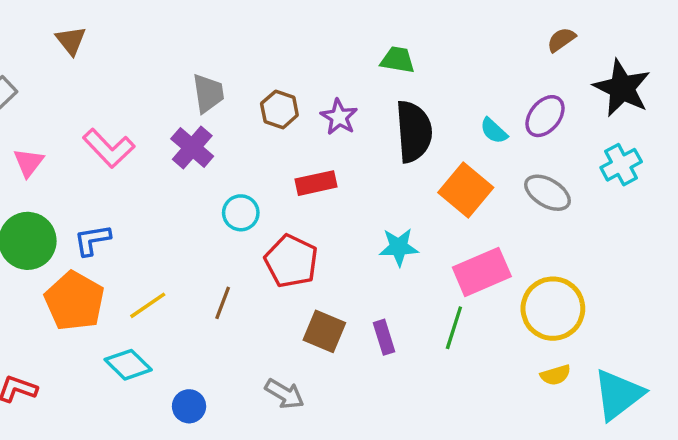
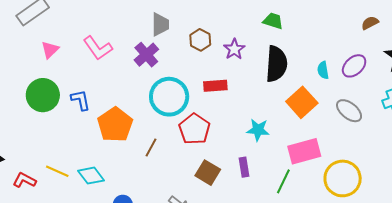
cyan semicircle: (494, 131) -> (323, 70), turned 30
cyan circle: (241, 213) -> (169, 97), size x1.8
blue L-shape: (92, 240) -> (80, 100), turned 80
orange pentagon: (75, 301) -> (115, 125), moved
yellow line: (148, 305) -> (57, 171), moved, turned 50
purple rectangle: (384, 337) -> (244, 167), moved

